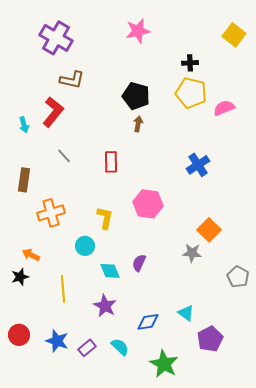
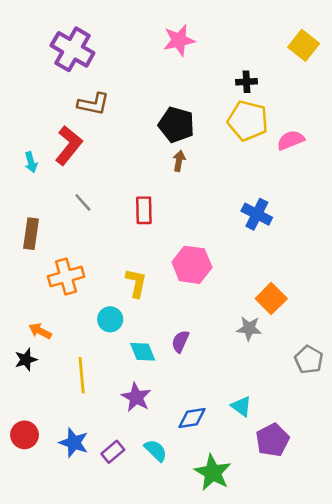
blue cross: (198, 165) -> (257, 214), turned -30

